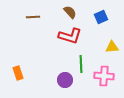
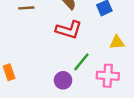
green line: (81, 64) -> (81, 62), turned 42

